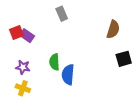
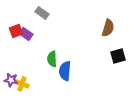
gray rectangle: (62, 14) -> (42, 13), moved, turned -32
purple star: (23, 67) -> (11, 80), moved

